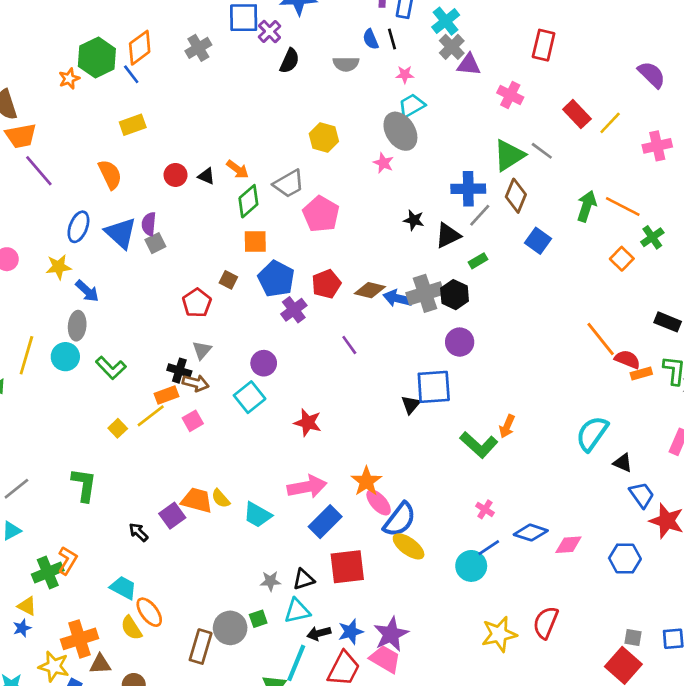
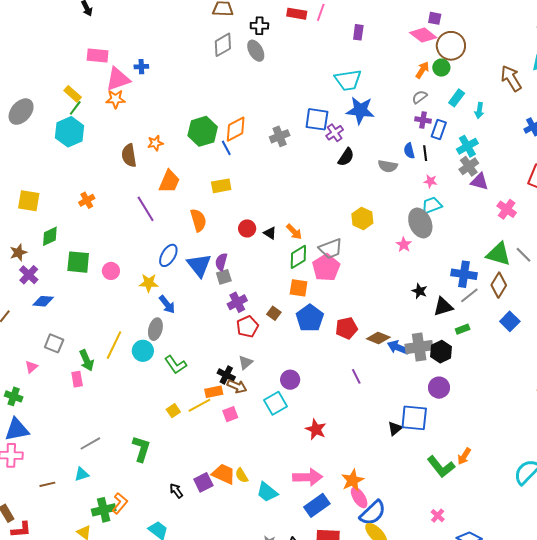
orange star: (69, 79) -> (155, 143), moved
orange trapezoid: (21, 136) -> (169, 181), moved, turned -65
green triangle: (509, 155) -> (499, 254), turned 40
pink pentagon: (321, 214) -> (326, 268), moved
purple cross: (294, 310) -> (237, 302), moved

